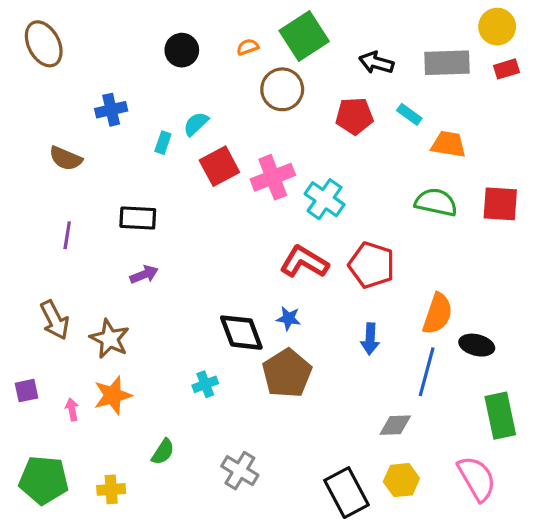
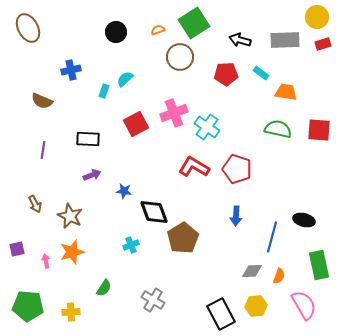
red square: (219, 166) -> (136, 124), moved
orange semicircle: (438, 314) -> (279, 276), moved, size x0.6
blue star: (288, 318) -> (124, 191), moved
brown arrow: (55, 320) -> (35, 204), size x0.7

